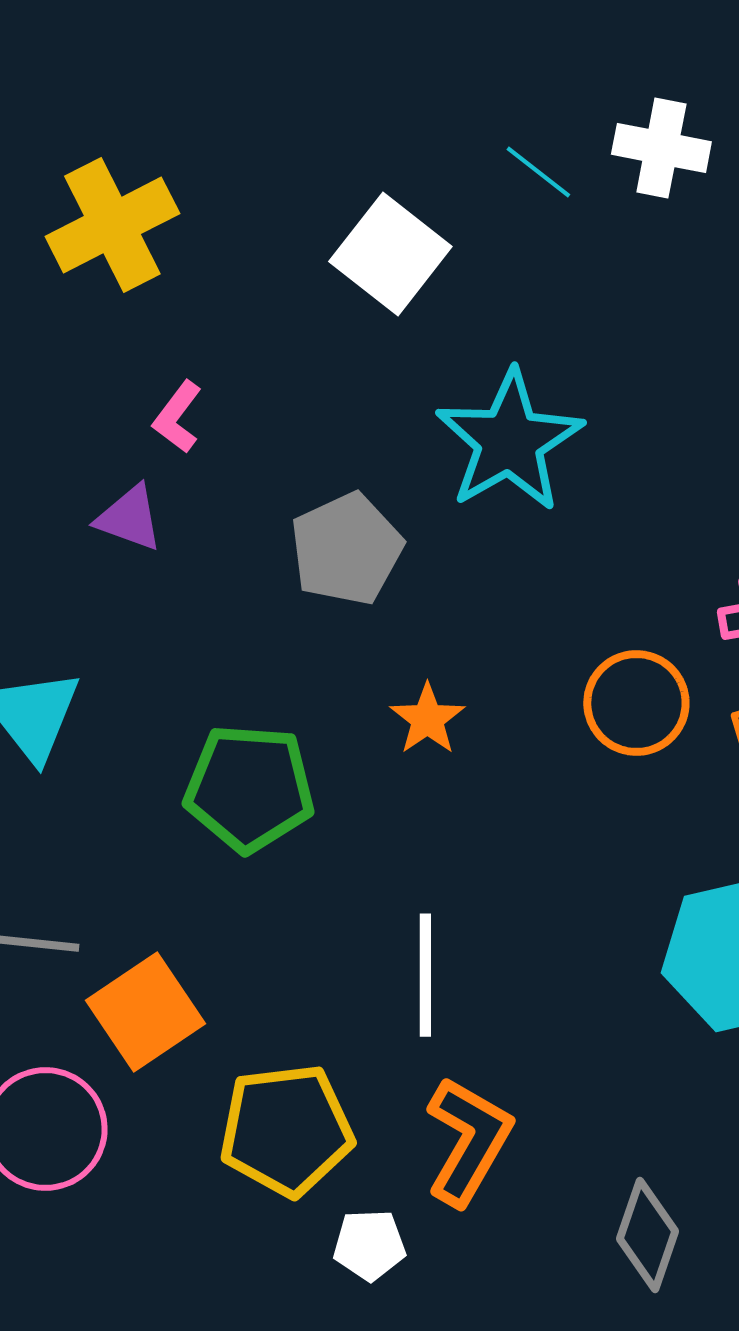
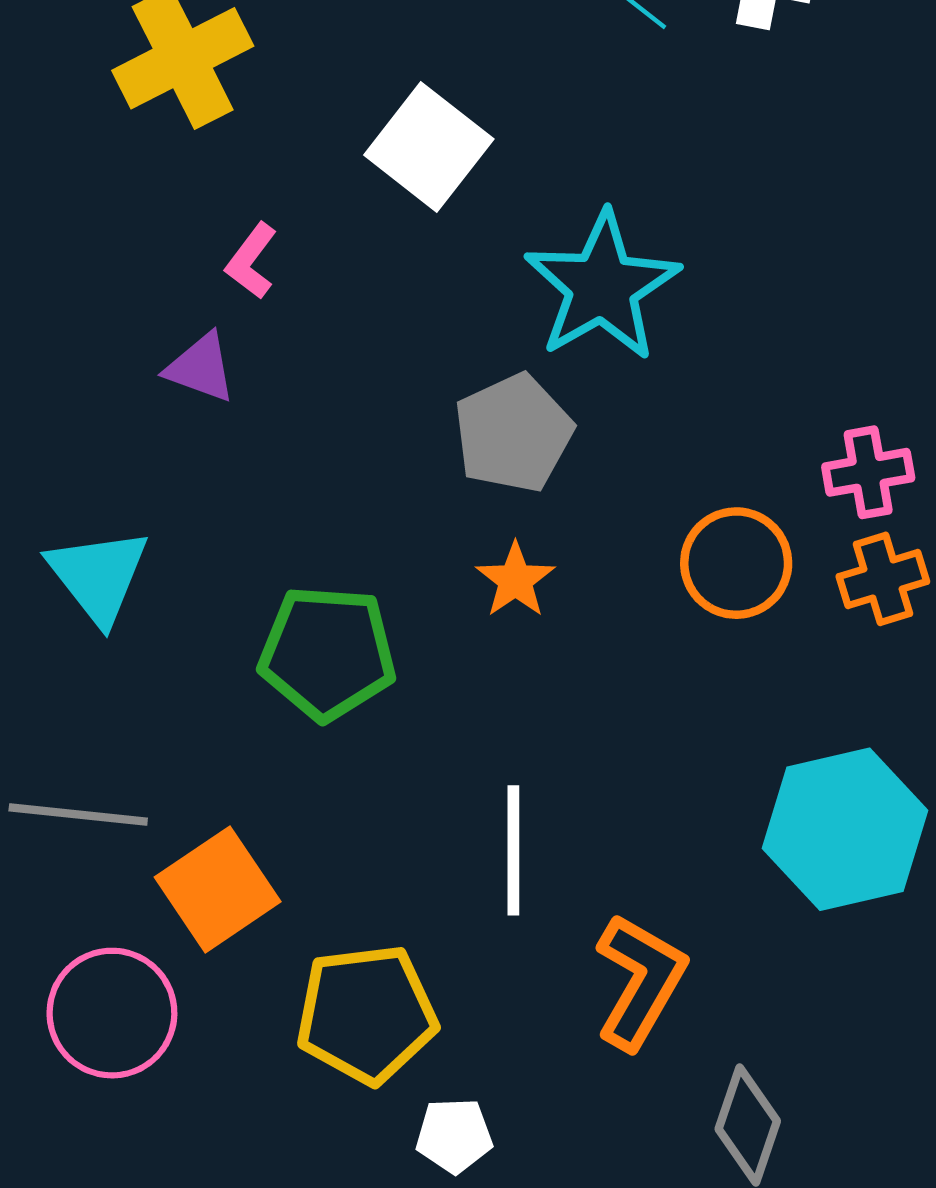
white square: (390, 254) -> (429, 147), moved
gray pentagon: (346, 549) -> (513, 433), moved
orange L-shape: (468, 1141) -> (640, 981), moved

